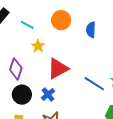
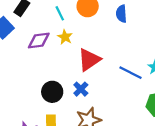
cyan line: (27, 25) -> (60, 13), moved, turned 40
purple diamond: (16, 69) -> (39, 40), moved, turned 70

